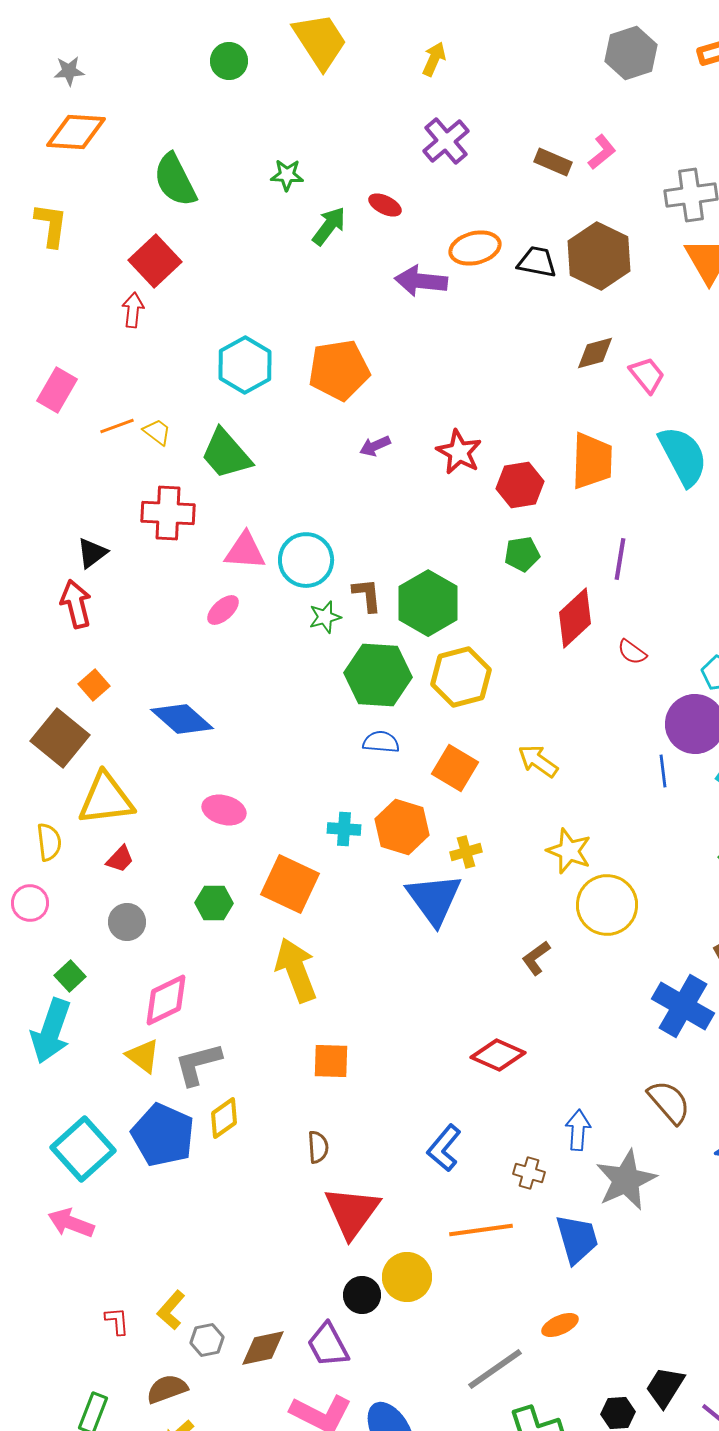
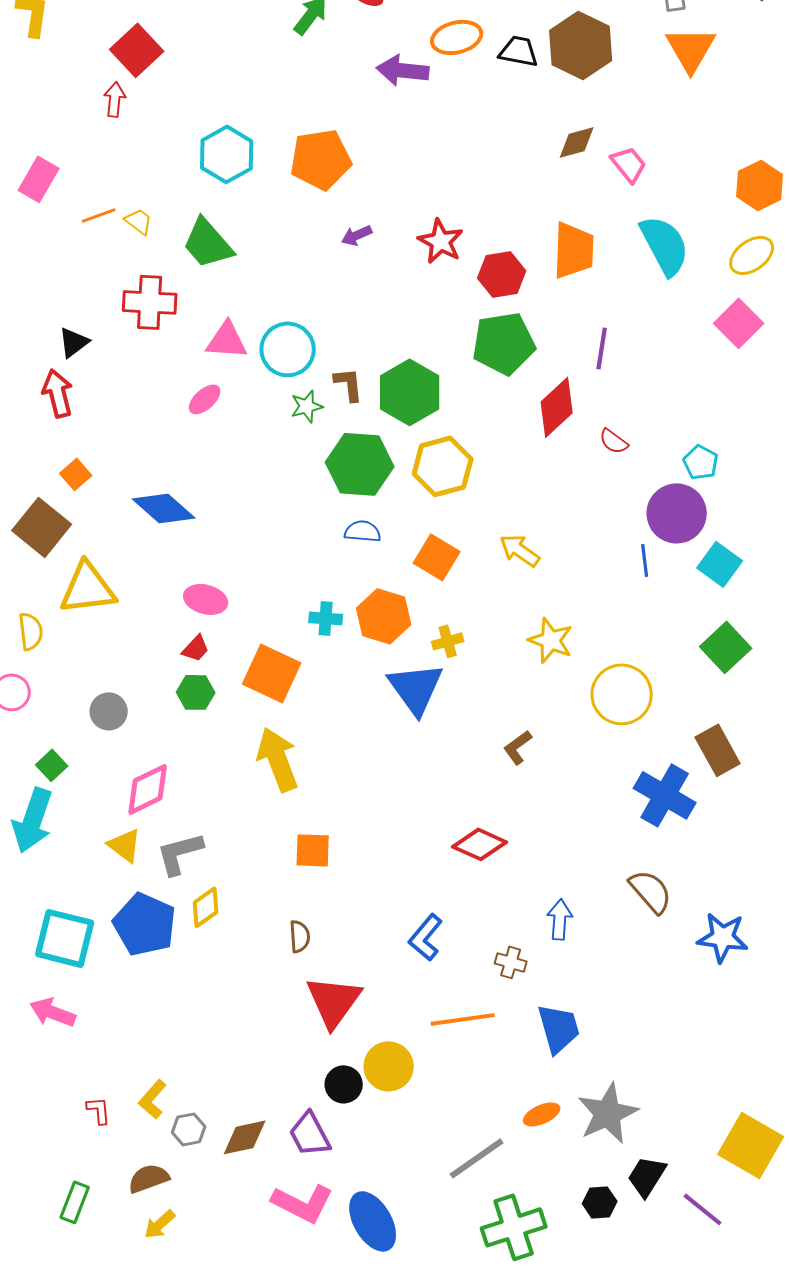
green pentagon: (522, 554) -> (504, 343), size x1.8
red trapezoid: (120, 859) -> (196, 648), moved
yellow circle: (607, 905) -> (622, 694), moved
cyan square: (83, 1149) -> (65, 938), turned -34
gray star: (626, 1180) -> (608, 1113), moved

